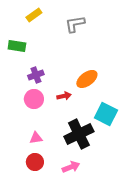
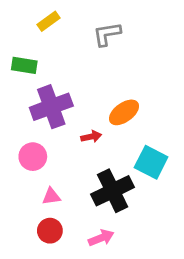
purple cross: (36, 75) -> (51, 107), size x1.8
pink circle: (34, 99) -> (33, 157), moved

